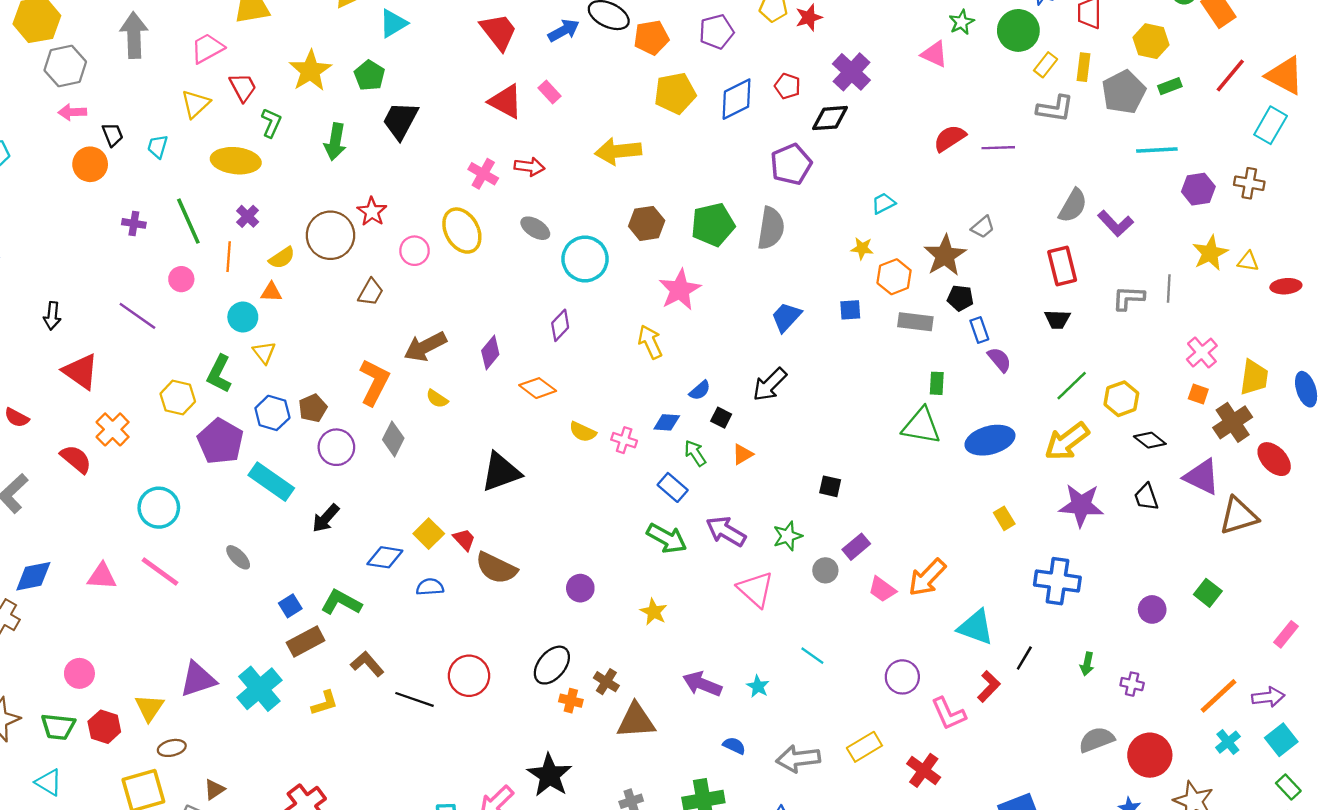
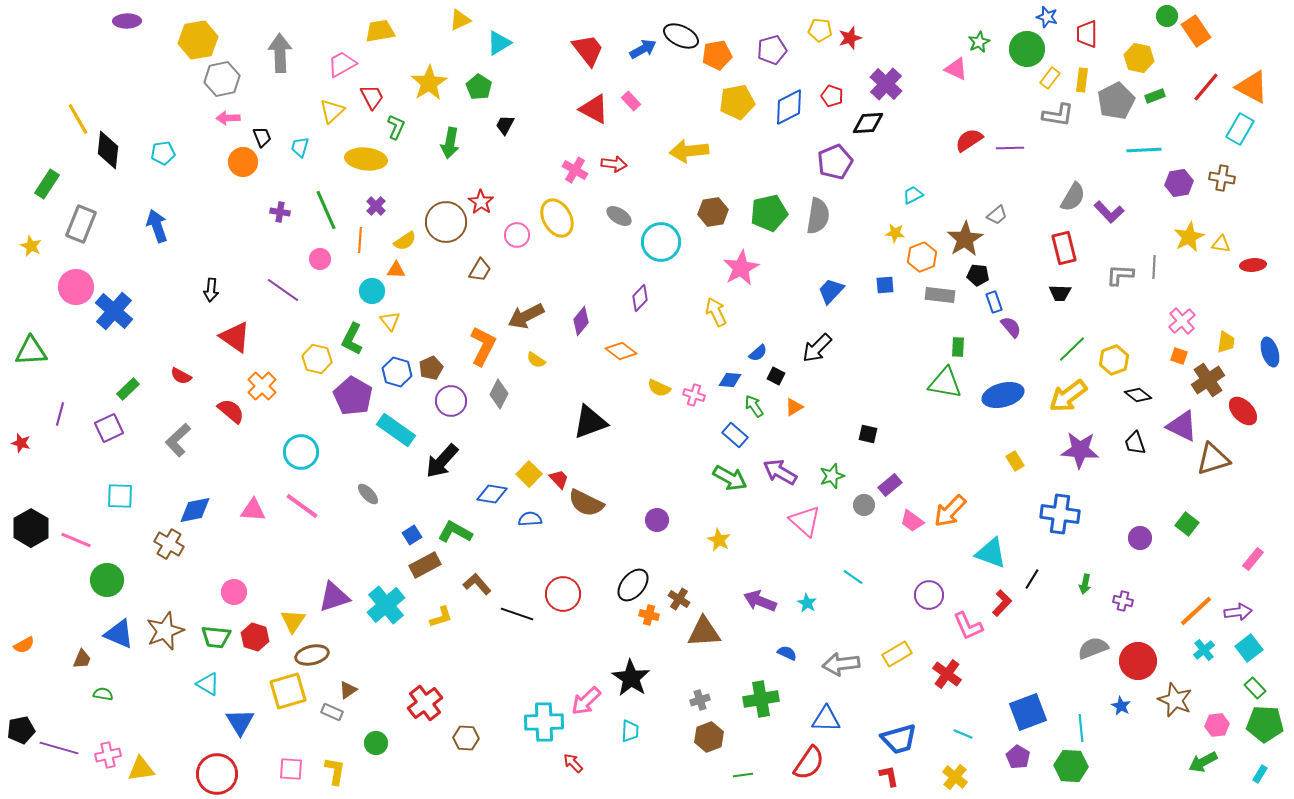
black trapezoid: (400, 120) -> (505, 125), size x0.6
yellow trapezoid: (1254, 377) -> (1226, 342), size x0.7
black arrow: (326, 518) -> (442, 461), size x1.4
brown ellipse: (172, 748) -> (312, 655), size x1.4

